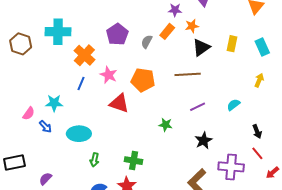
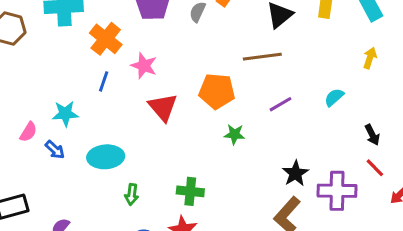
orange pentagon: (143, 80) -> (217, 91), moved
red triangle: (119, 103) -> (163, 107), turned 35
black star: (203, 141) -> (295, 173), moved

